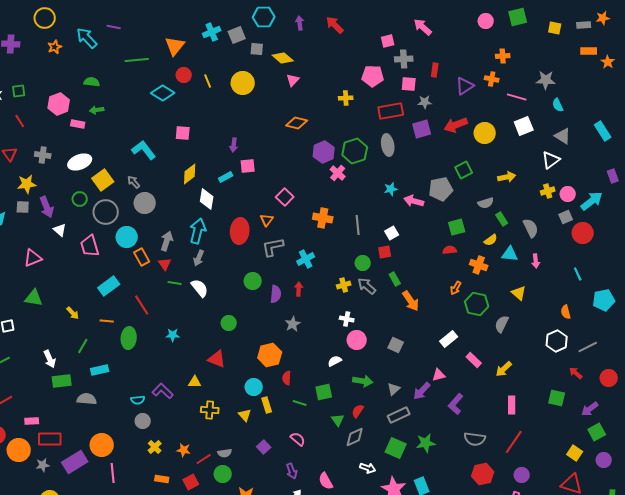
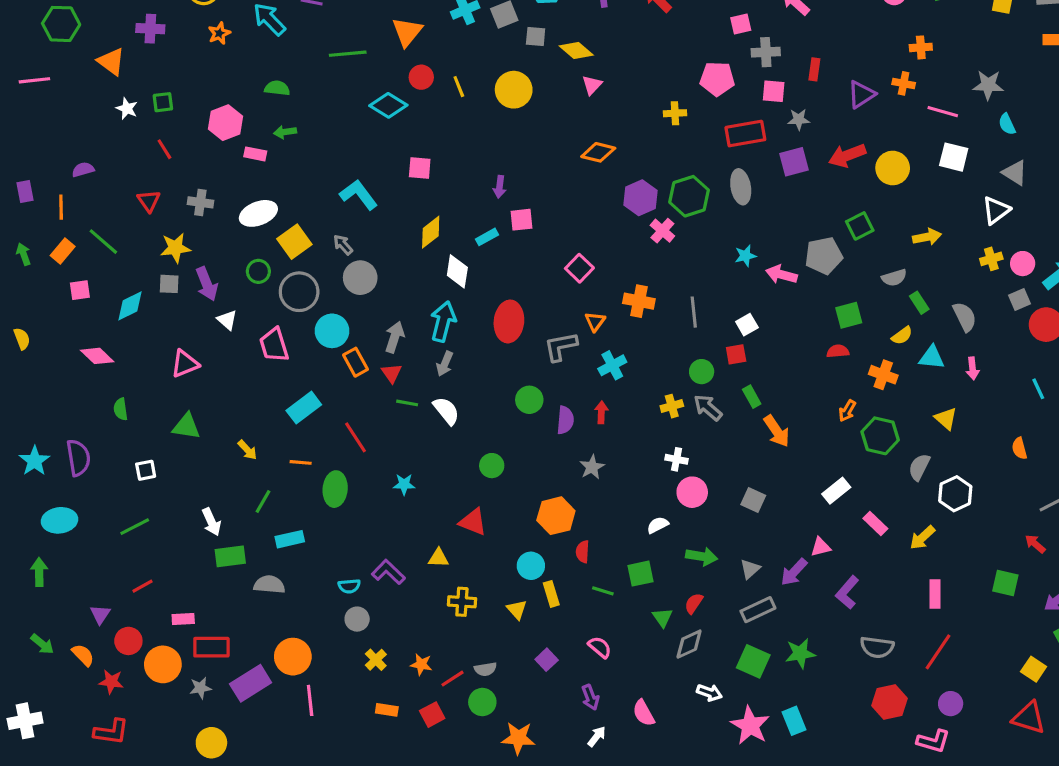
white square: (524, 126) -> (954, 157), turned 36
orange triangle: (267, 220) -> (595, 321), moved
white hexagon: (557, 341) -> (955, 494), moved

